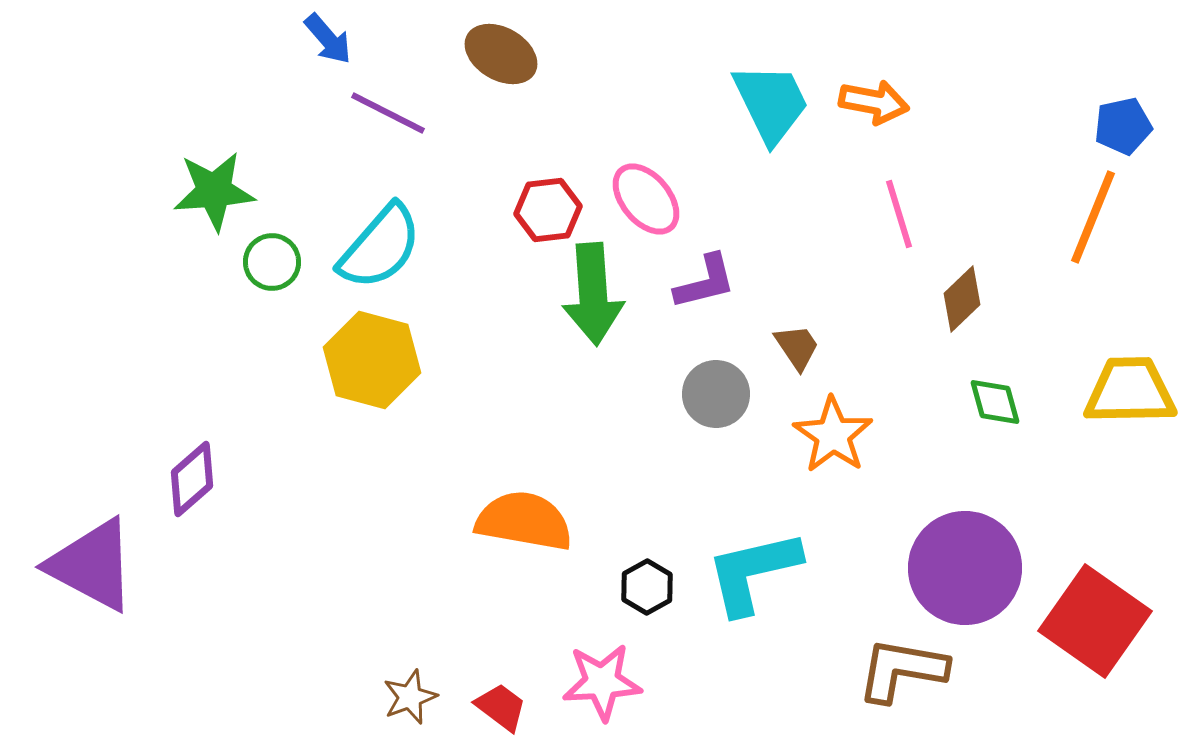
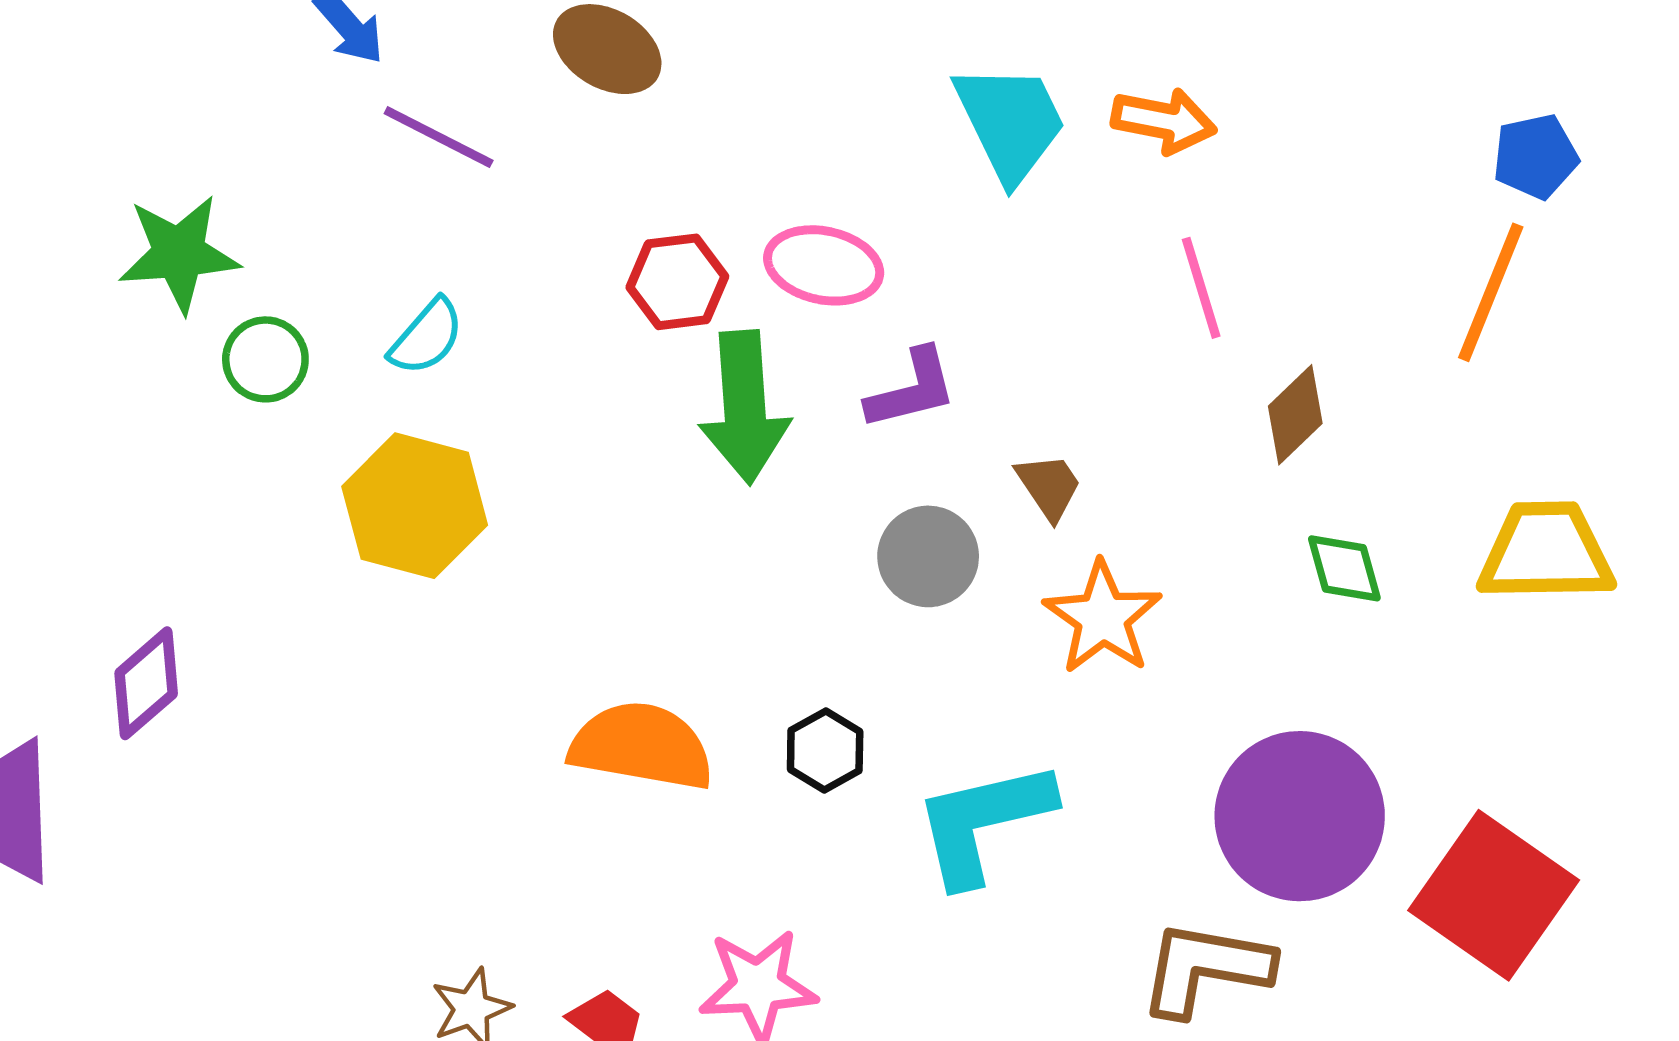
pink ellipse: (646, 199) -> (824, 265), turned -38
cyan semicircle: (380, 247) -> (427, 337), size x0.6
black hexagon: (647, 587) -> (825, 750), moved

